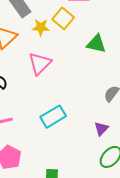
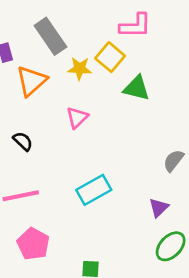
green triangle: (96, 44) -> (136, 88), moved
pink triangle: (40, 63) -> (77, 118), size x0.7

